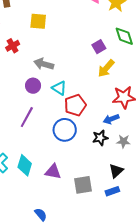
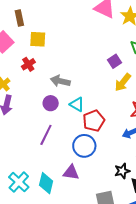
yellow square: (38, 21) -> (38, 39), moved
black star: (100, 138) -> (122, 171), moved
purple triangle: (53, 172) -> (71, 172), moved

